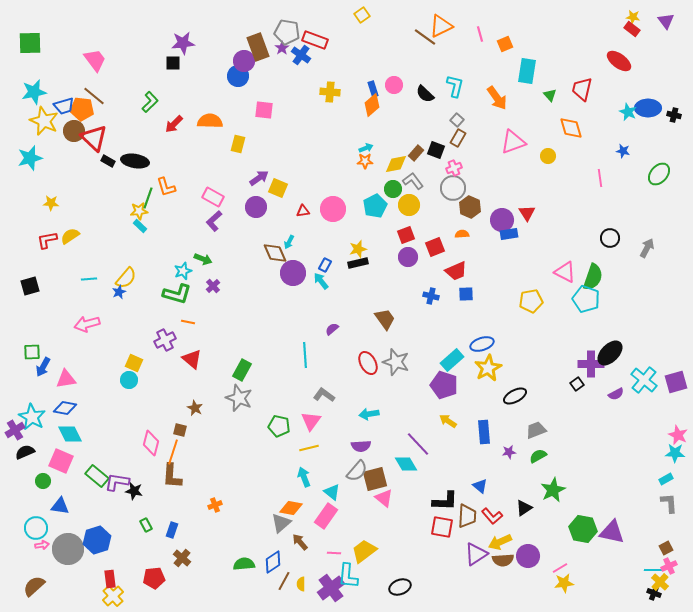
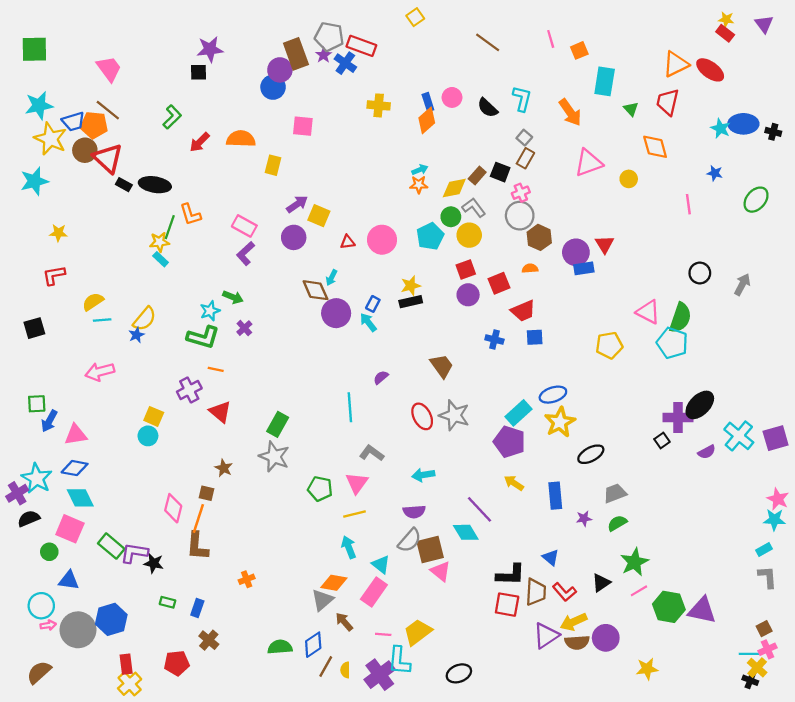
orange triangle: (441, 26) -> (676, 64), moved
yellow semicircle: (70, 236) -> (93, 302), moved
green rectangle: (146, 525) -> (167, 602), turned -48
pink line: (560, 568) -> (639, 591), moved

